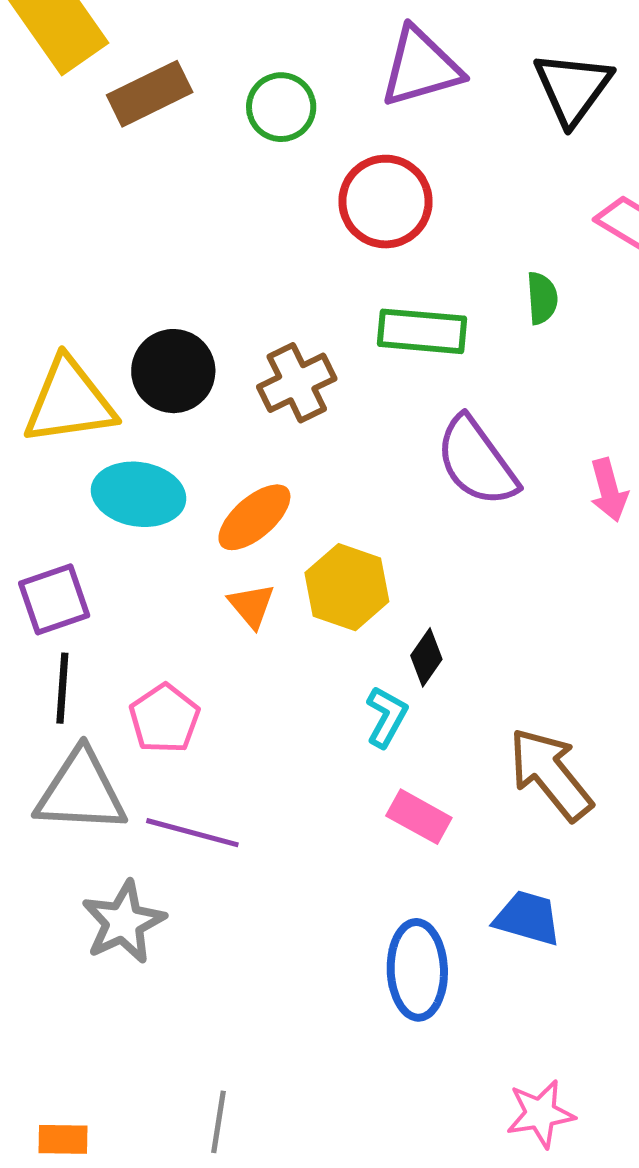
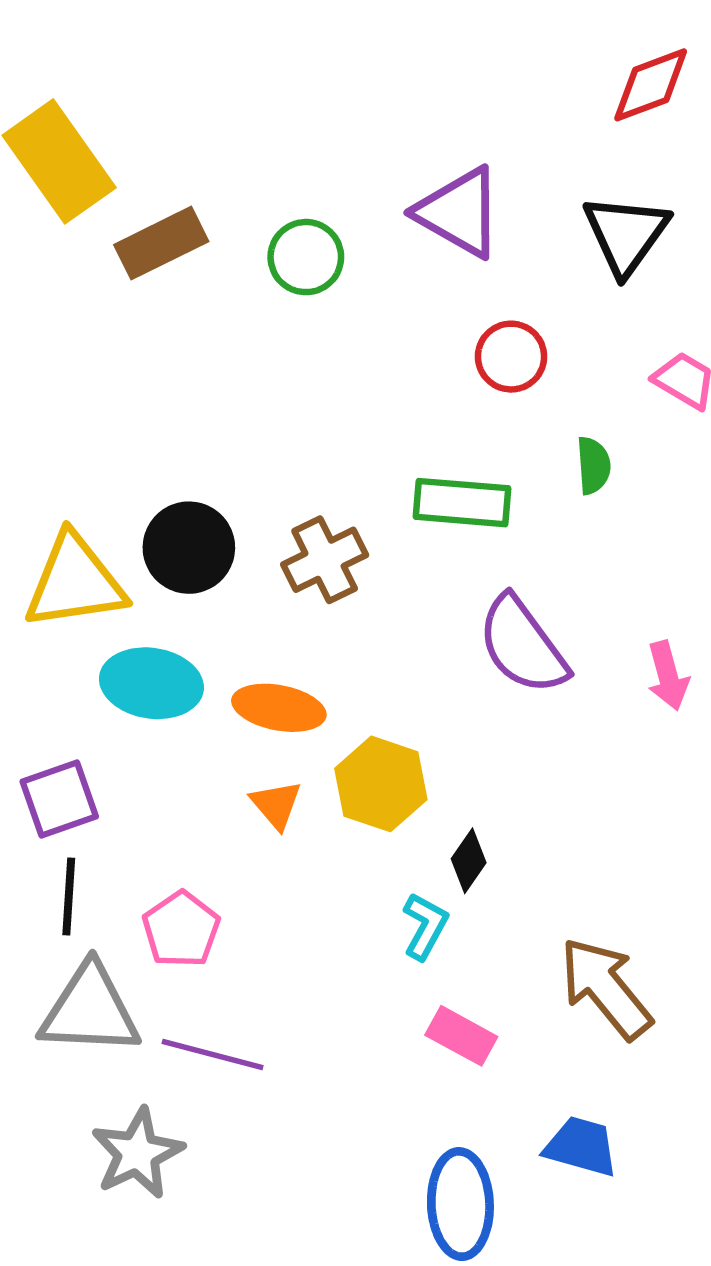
purple triangle: (421, 67) -> (459, 212), turned 46
red circle: (386, 202) -> (511, 357), moved, size x0.7
orange ellipse: (254, 517) -> (279, 708), turned 52

